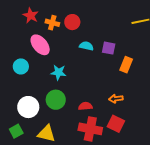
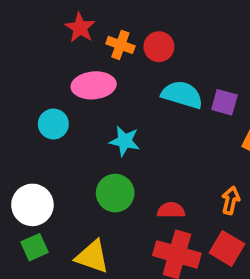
pink ellipse: (40, 45) -> (94, 85), turned -60
cyan semicircle: (86, 46) -> (182, 95), size x1.5
orange arrow: (116, 99) -> (231, 200), turned 104
white circle: (28, 107) -> (32, 205), moved

